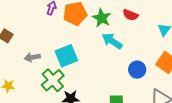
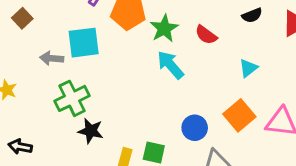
cyan square: (66, 56) -> (84, 43), moved
blue circle: (137, 70) -> (195, 128), moved

